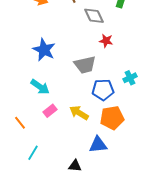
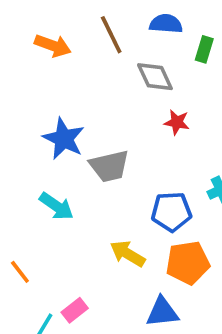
gray trapezoid: (85, 65) -> (109, 166), moved
pink rectangle: (50, 111) -> (75, 310), moved

